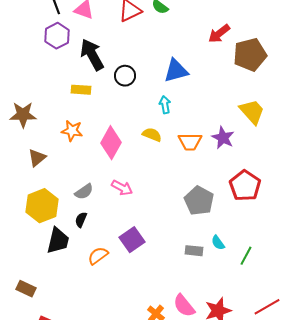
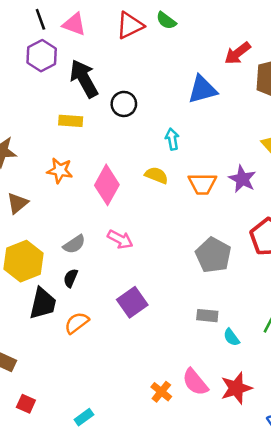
blue triangle: (176, 71) -> (202, 89), moved
cyan semicircle: (218, 243) -> (231, 337), moved
orange semicircle: (98, 256) -> (77, 323), moved

